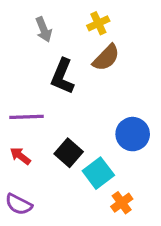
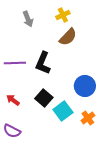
black L-shape: (62, 76) -> (43, 63), moved
purple line: (27, 117) -> (15, 63), moved
orange cross: (122, 203) -> (88, 118), moved

